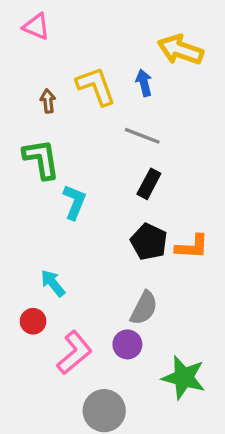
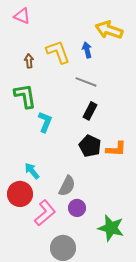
gray semicircle: (144, 308) -> (67, 186), moved
red circle: (33, 321) -> (20, 194), size x1.6

